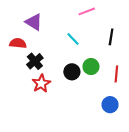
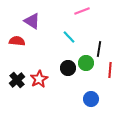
black line: (111, 37) -> (99, 49), moved
black cross: (35, 61) -> (17, 80), moved
blue circle: (110, 105) -> (91, 99), moved

